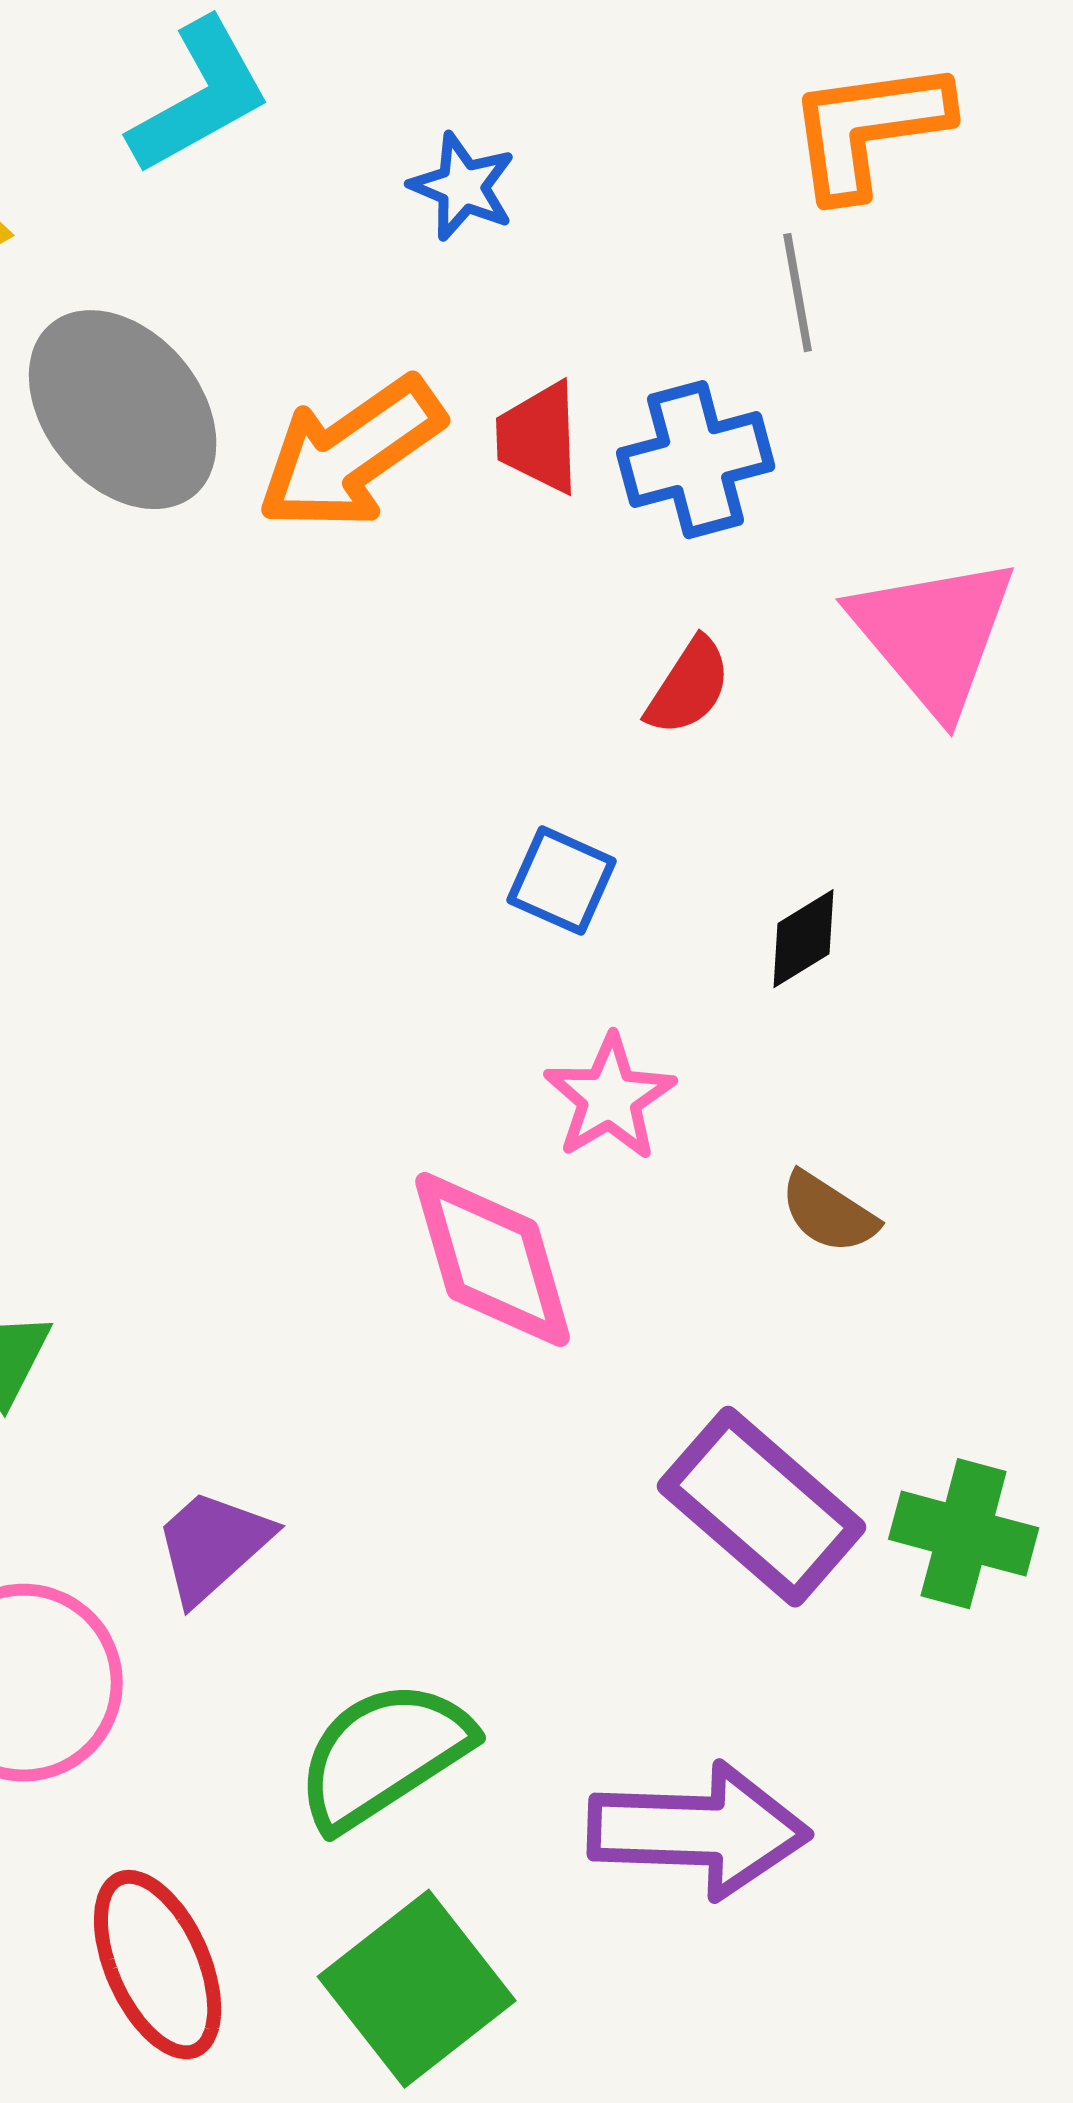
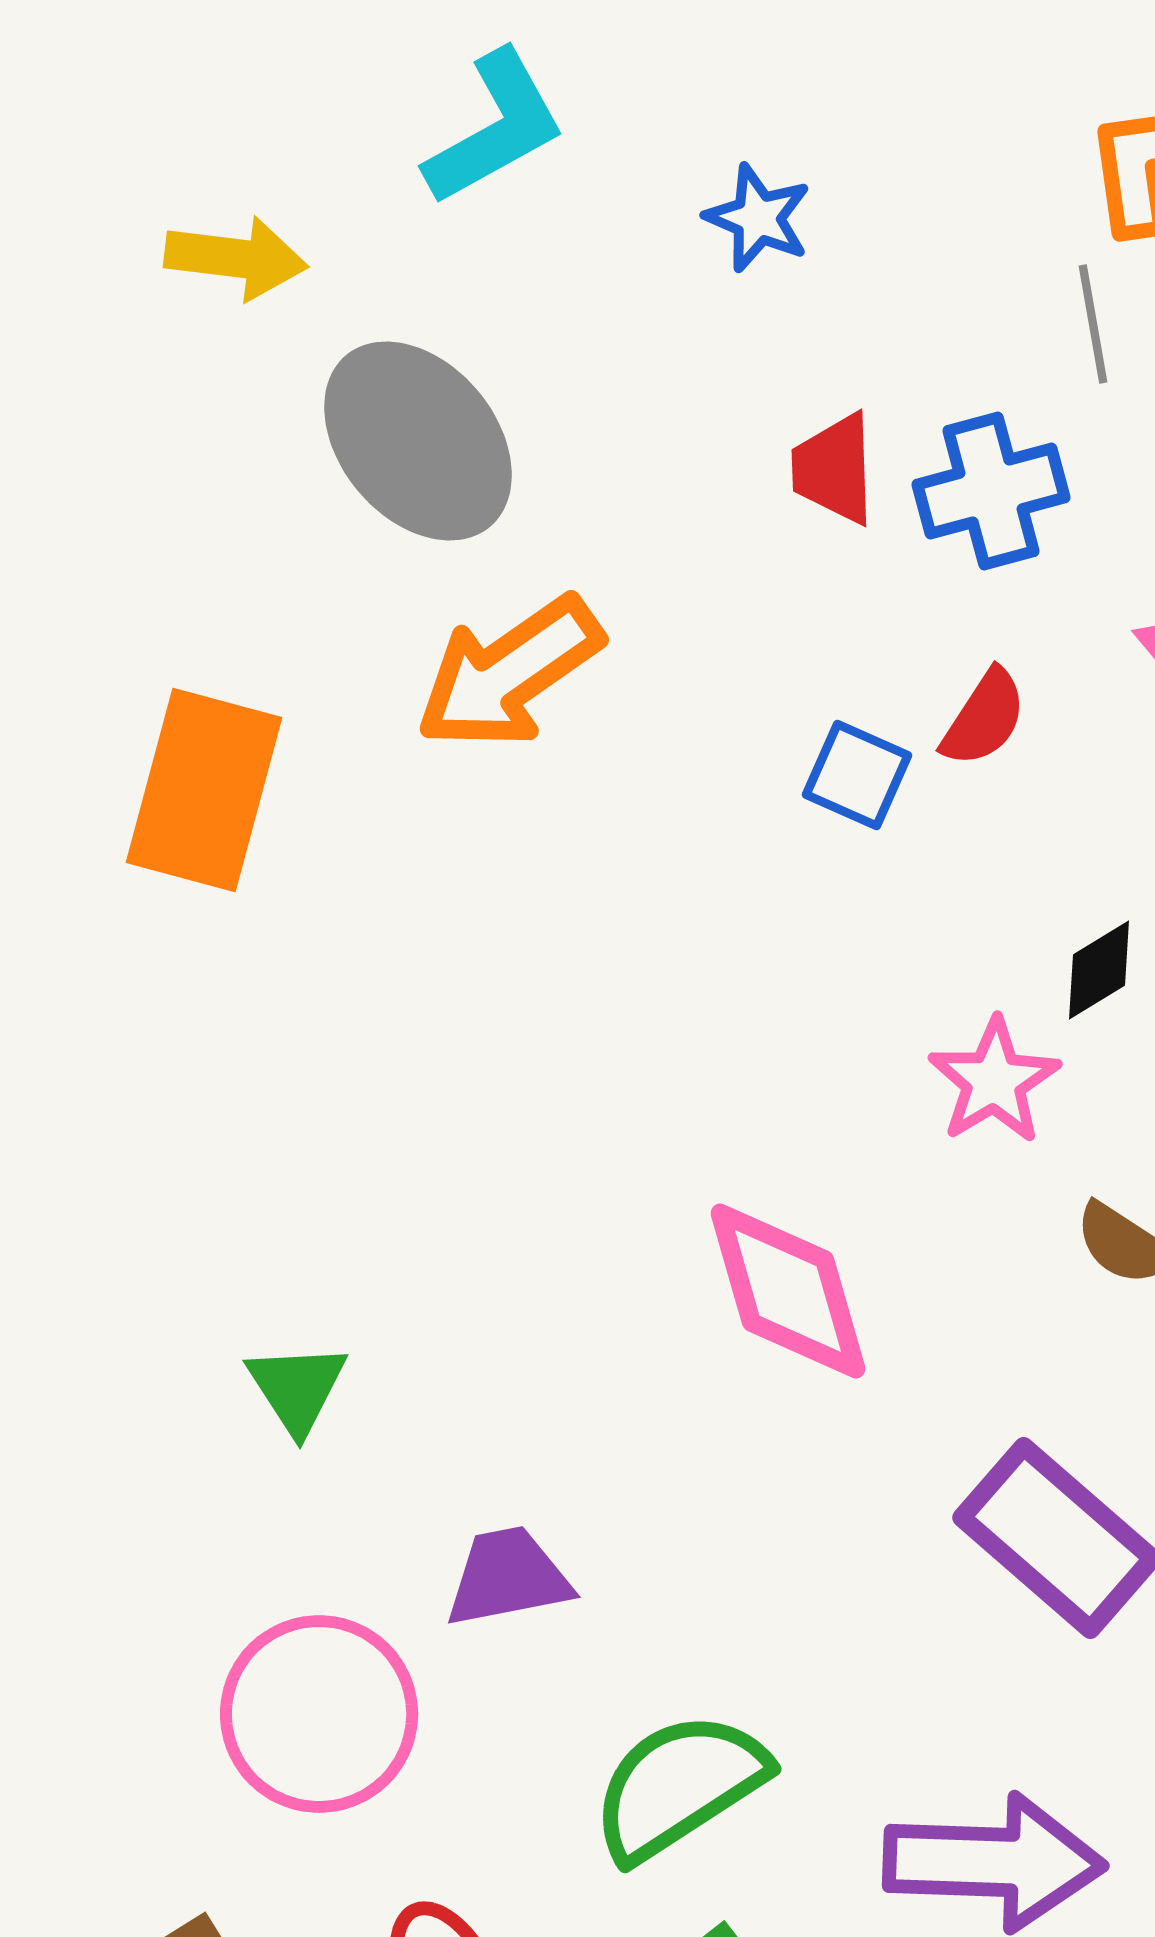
orange arrow: (351, 454) -> (509, 673), moved
blue square: (562, 881) -> (857, 775), moved
pink star: (610, 1098) -> (994, 1081), moved
purple trapezoid: (213, 1546) -> (508, 1577), turned 31

